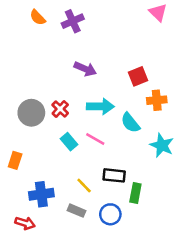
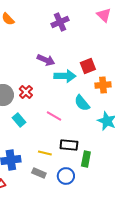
purple cross: (73, 21) -> (60, 22), moved
cyan arrow: (100, 106) -> (65, 76), moved
cyan rectangle: (69, 142) -> (19, 120), moved
yellow line: (84, 185) -> (45, 153), turned -32

